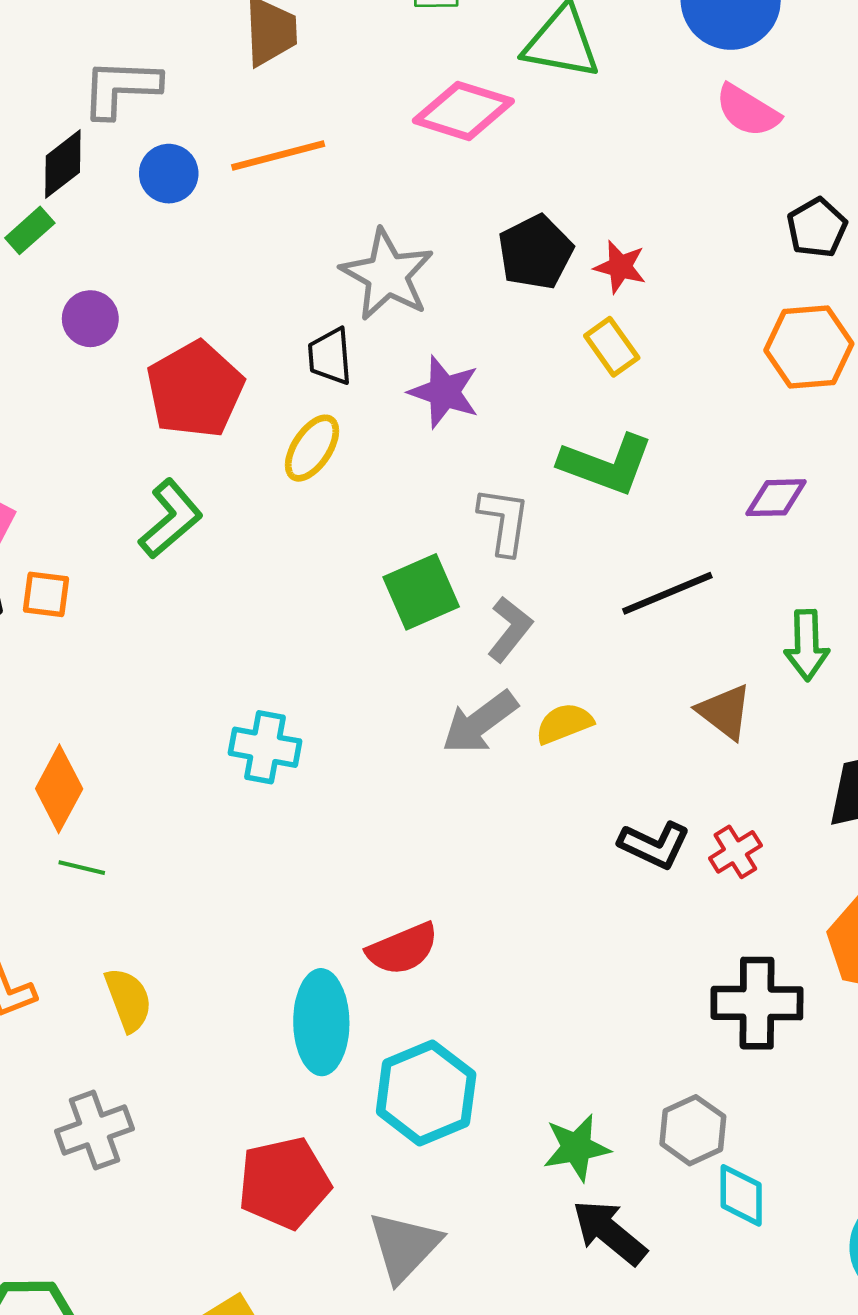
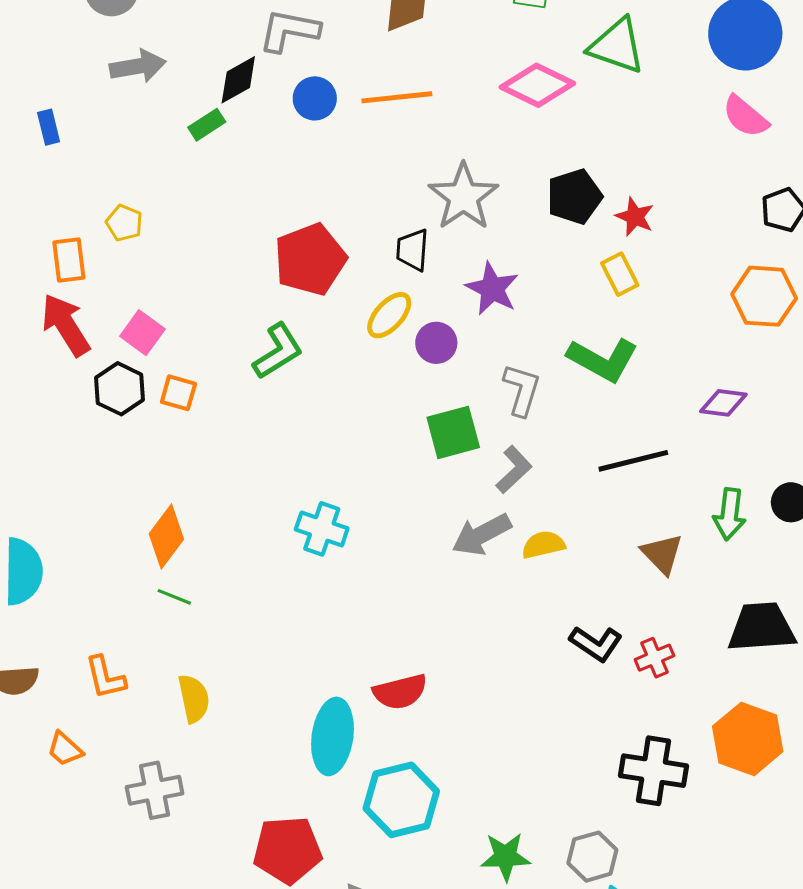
purple circle: (90, 319) -> (436, 343), moved

